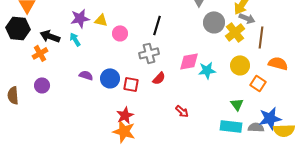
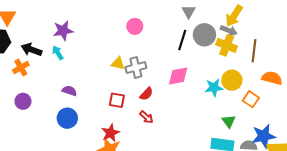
gray arrow: (247, 18) -> (229, 31), moved
yellow triangle: (101, 20) -> (118, 63), moved
black line: (157, 25) -> (182, 40), moved
yellow cross: (235, 32) -> (227, 45), turned -30
pink circle: (120, 33) -> (135, 26), moved
cyan star: (207, 70) -> (214, 88), moved
blue circle: (110, 78) -> (67, 118), moved
red arrow: (182, 111) -> (146, 117), moved

